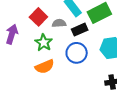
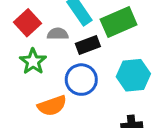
orange semicircle: (45, 67) -> (52, 106), moved

